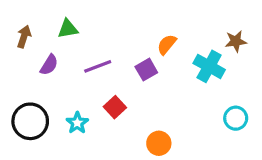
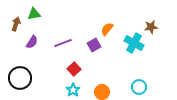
green triangle: (68, 29) -> (34, 14), moved
cyan circle: (236, 118) -> (139, 87), moved
cyan star: (77, 123) -> (73, 90), moved

